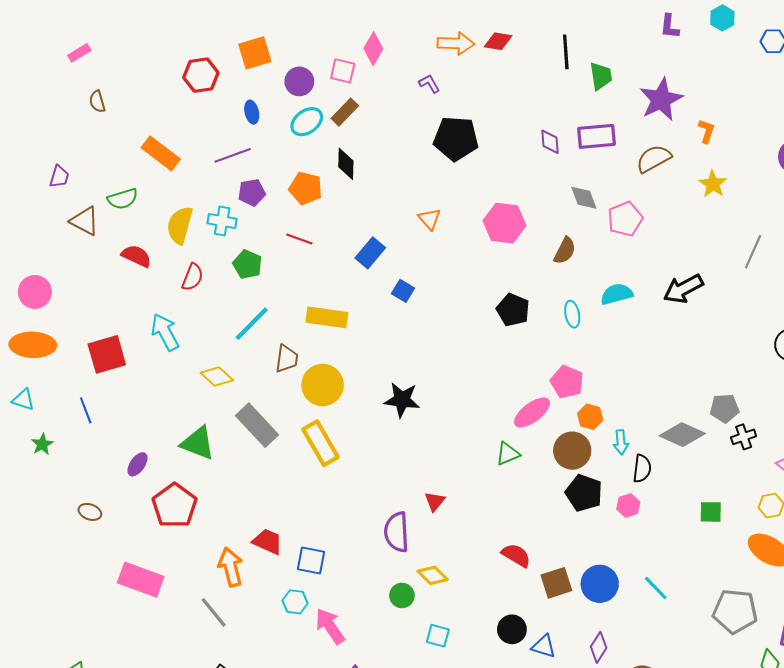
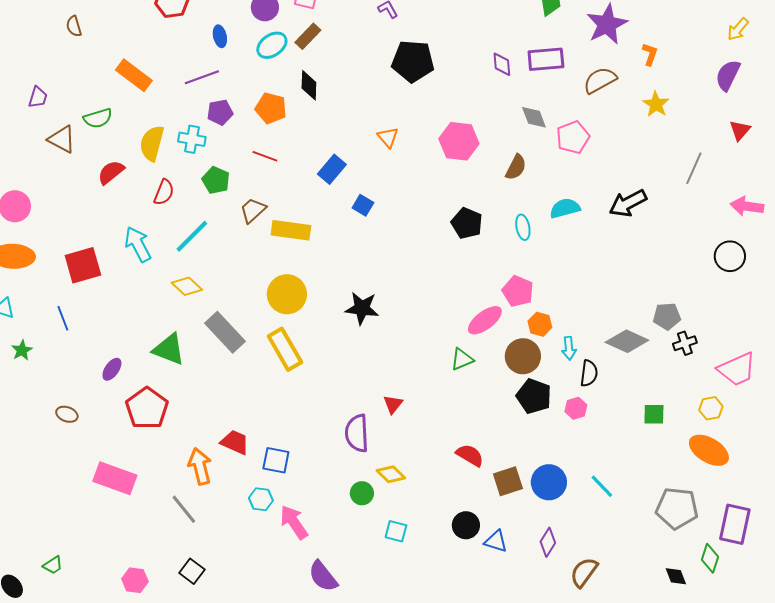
red semicircle: (136, 256) -> (111, 172), turned -64
cyan line: (252, 324) -> (192, 236), moved
brown trapezoid: (287, 359) -> (253, 210), moved, turned -140

